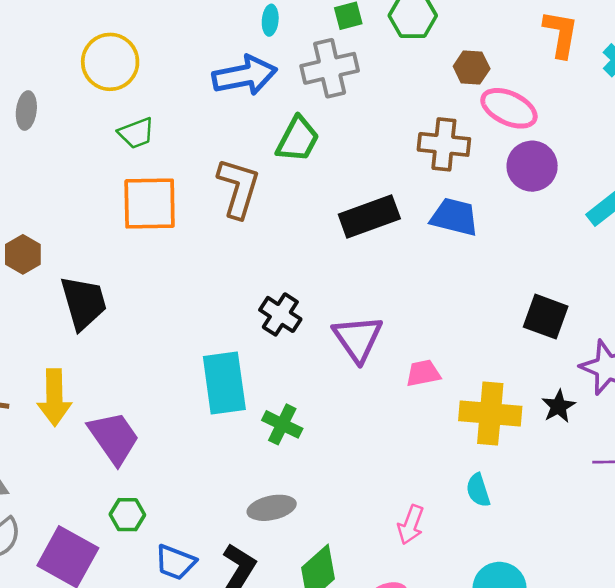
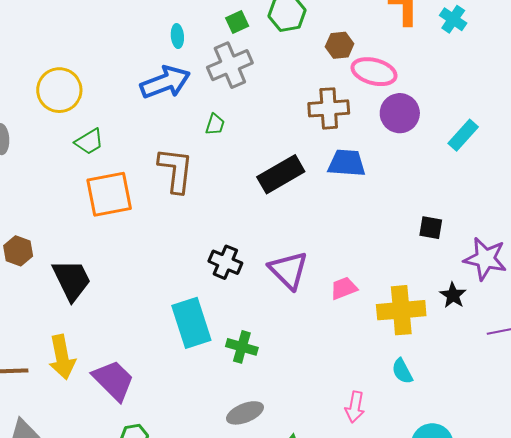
green trapezoid: (298, 139) -> (215, 124), size x0.6
black square: (546, 317) -> (431, 228), size x0.7

